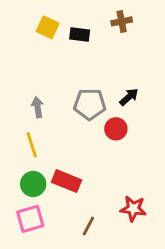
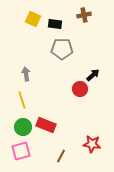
black arrow: (129, 97) -> (93, 75), moved
gray pentagon: (90, 104) -> (62, 49), moved

